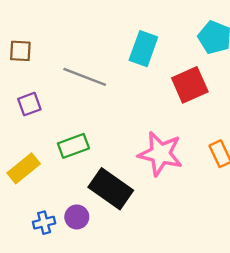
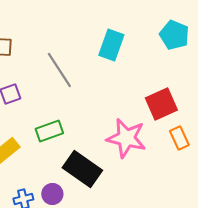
gray line: (85, 77) -> (59, 70), turned 36
red square: (190, 85) -> (161, 104), moved

